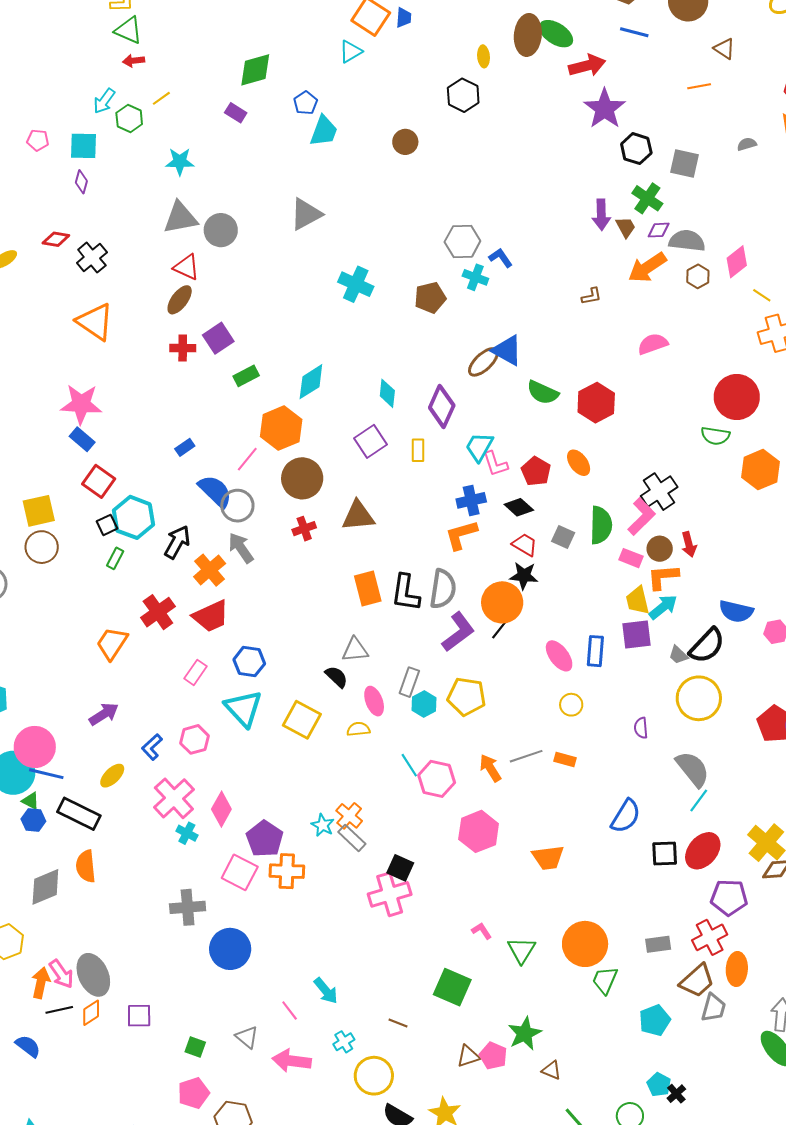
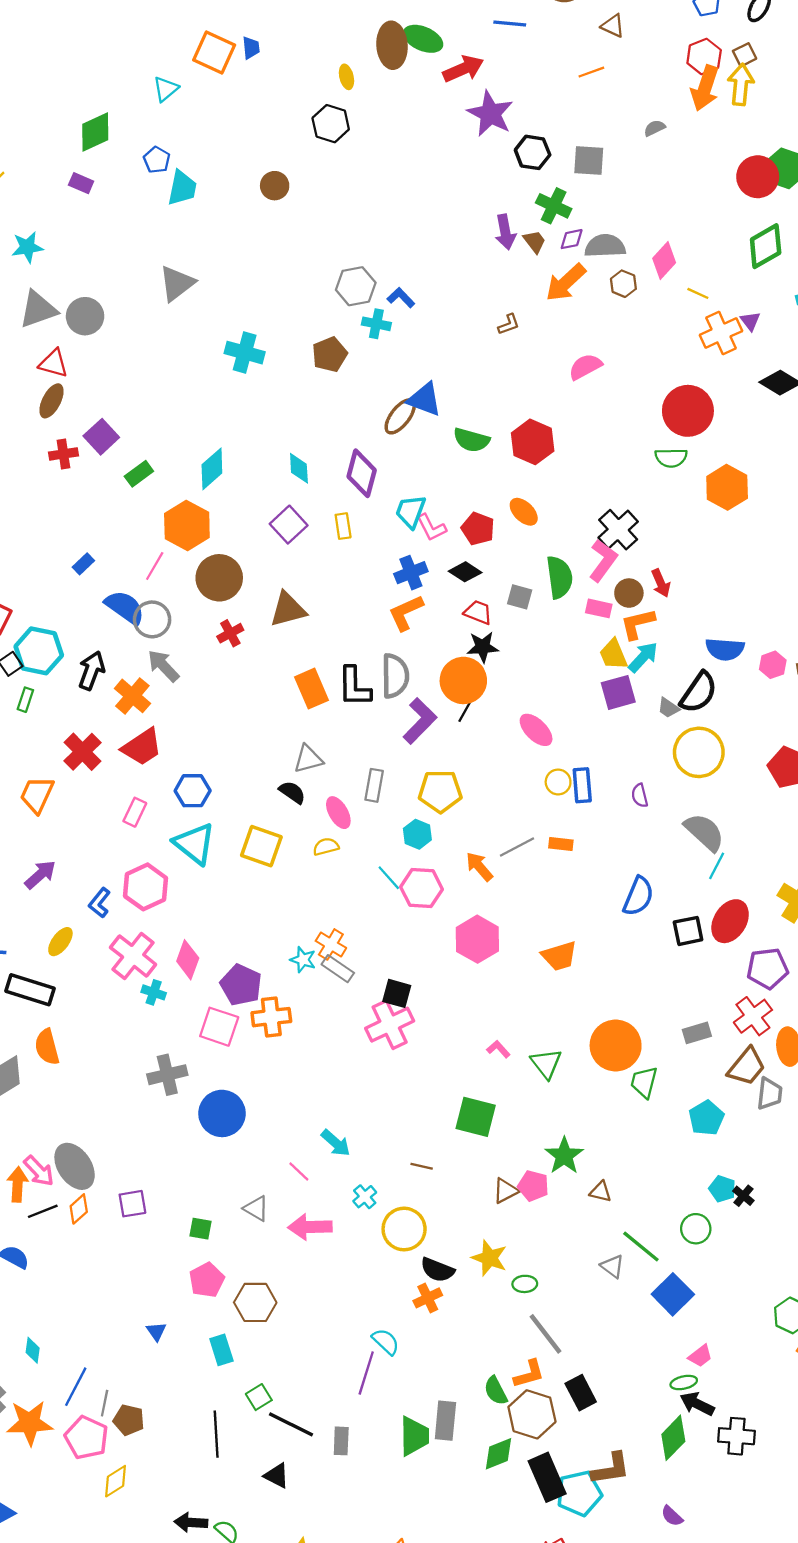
cyan triangle: (351, 51) -> (166, 89), moved
blue rectangle: (595, 651) -> (582, 785), moved
cyan hexagon: (424, 704) -> (417, 834), moved
pink hexagon: (194, 739) -> (146, 887), size x1.4

